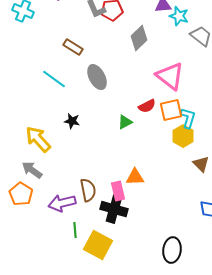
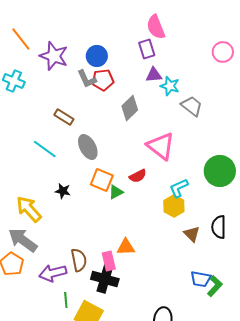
orange square: (171, 110) -> (102, 180), moved, turned 35
cyan L-shape: (188, 118) -> (179, 188), turned -130
gray arrow: (32, 170) -> (23, 240), size x1.4

